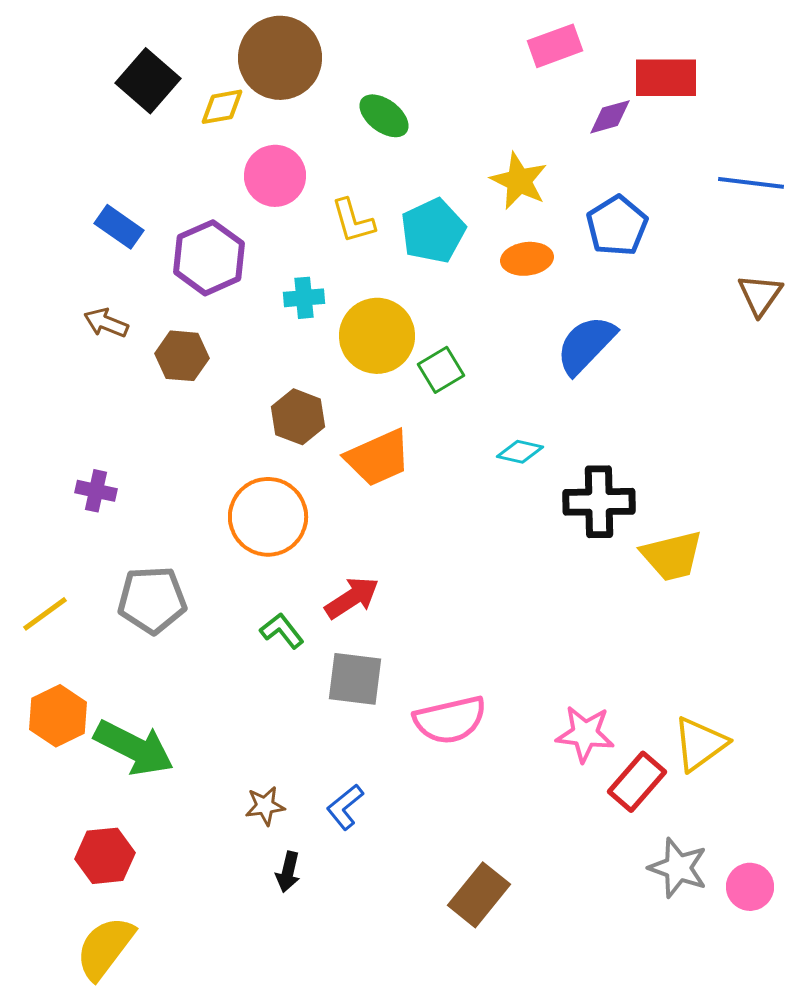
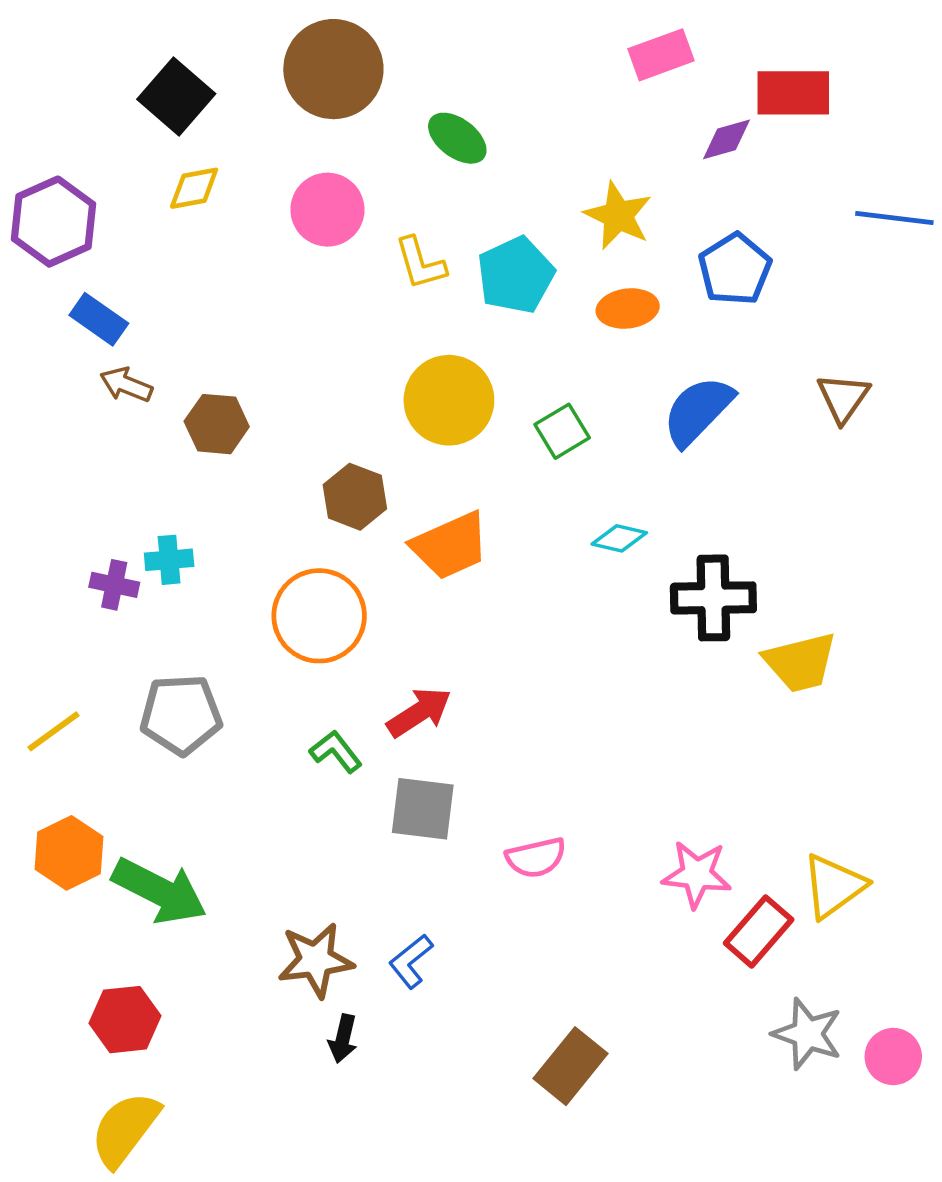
yellow diamond: (222, 107) -> (194, 188), moved
blue rectangle: (119, 227) -> (99, 319), moved
purple hexagon: (209, 258) -> (54, 222), moved
brown triangle: (760, 295) -> (843, 398), moved
cyan cross: (304, 298) -> (169, 560), moved
green square: (441, 370) -> (562, 431), moved
pink semicircle: (450, 720) -> (536, 858), size x0.7
brown star: (265, 806) -> (316, 960), size x1.6

